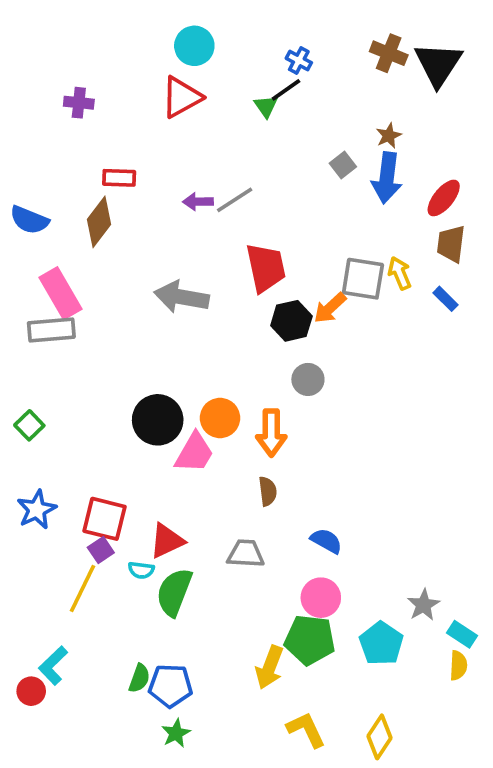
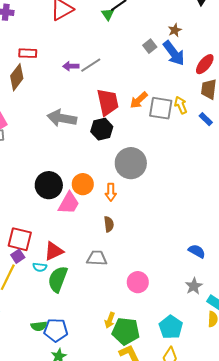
blue arrow: (387, 178) -> (174, 53), turned -44
orange arrow: (330, 308) -> (139, 100), moved
black hexagon: (291, 321) -> (102, 129), moved
gray circle: (308, 379) -> (131, 163), size x1.8
orange arrow: (271, 433) -> (111, 192), size x0.7
blue semicircle: (326, 541) -> (197, 251), moved
green pentagon: (310, 640) -> (126, 331), moved
cyan pentagon: (381, 643) -> (171, 327), moved
yellow arrow: (269, 667) -> (110, 320), size x0.7
green semicircle: (139, 678) -> (39, 326), turned 63

